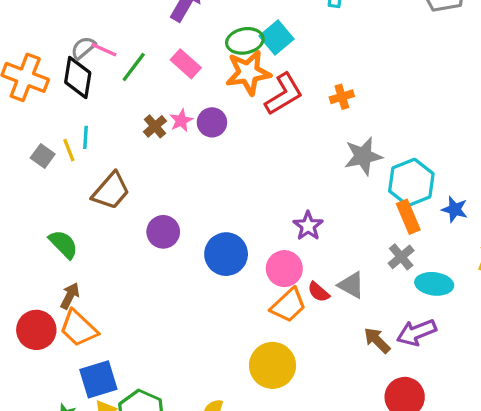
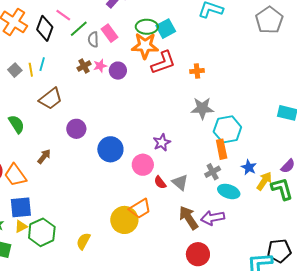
gray semicircle: (83, 48) -> (93, 39), moved, turned -63
blue star: (455, 209) -> (249, 167), moved
brown arrow: (70, 296) -> (44, 156), moved
orange trapezoid: (288, 305) -> (140, 209), moved
brown arrow: (377, 340) -> (189, 218), size x1.4

